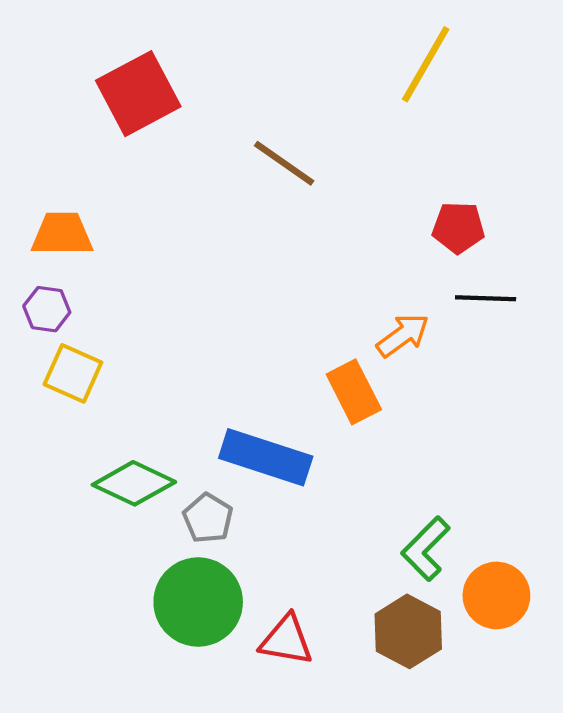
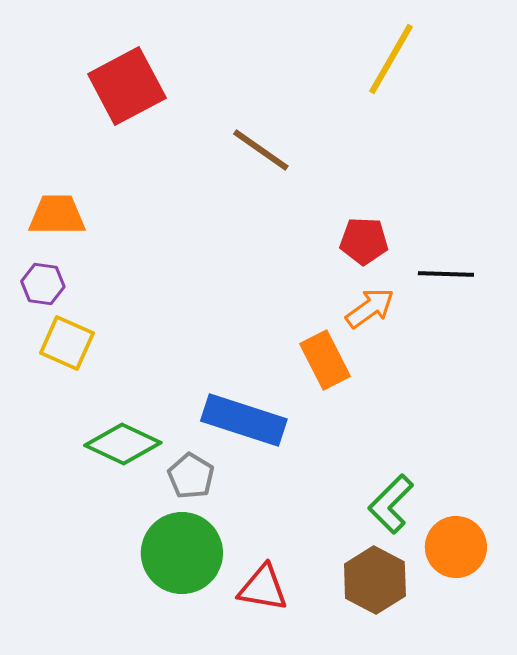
red pentagon: (458, 227) -> (364, 241), moved

